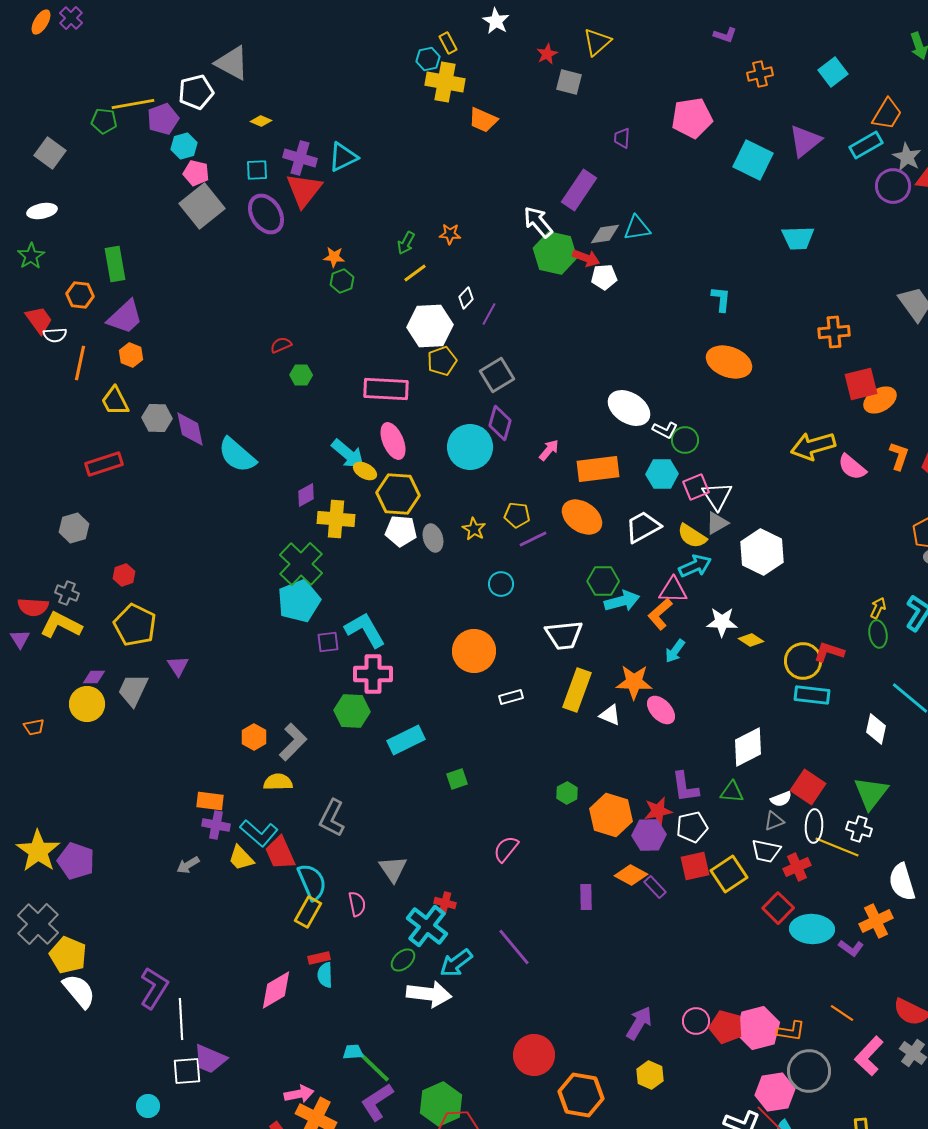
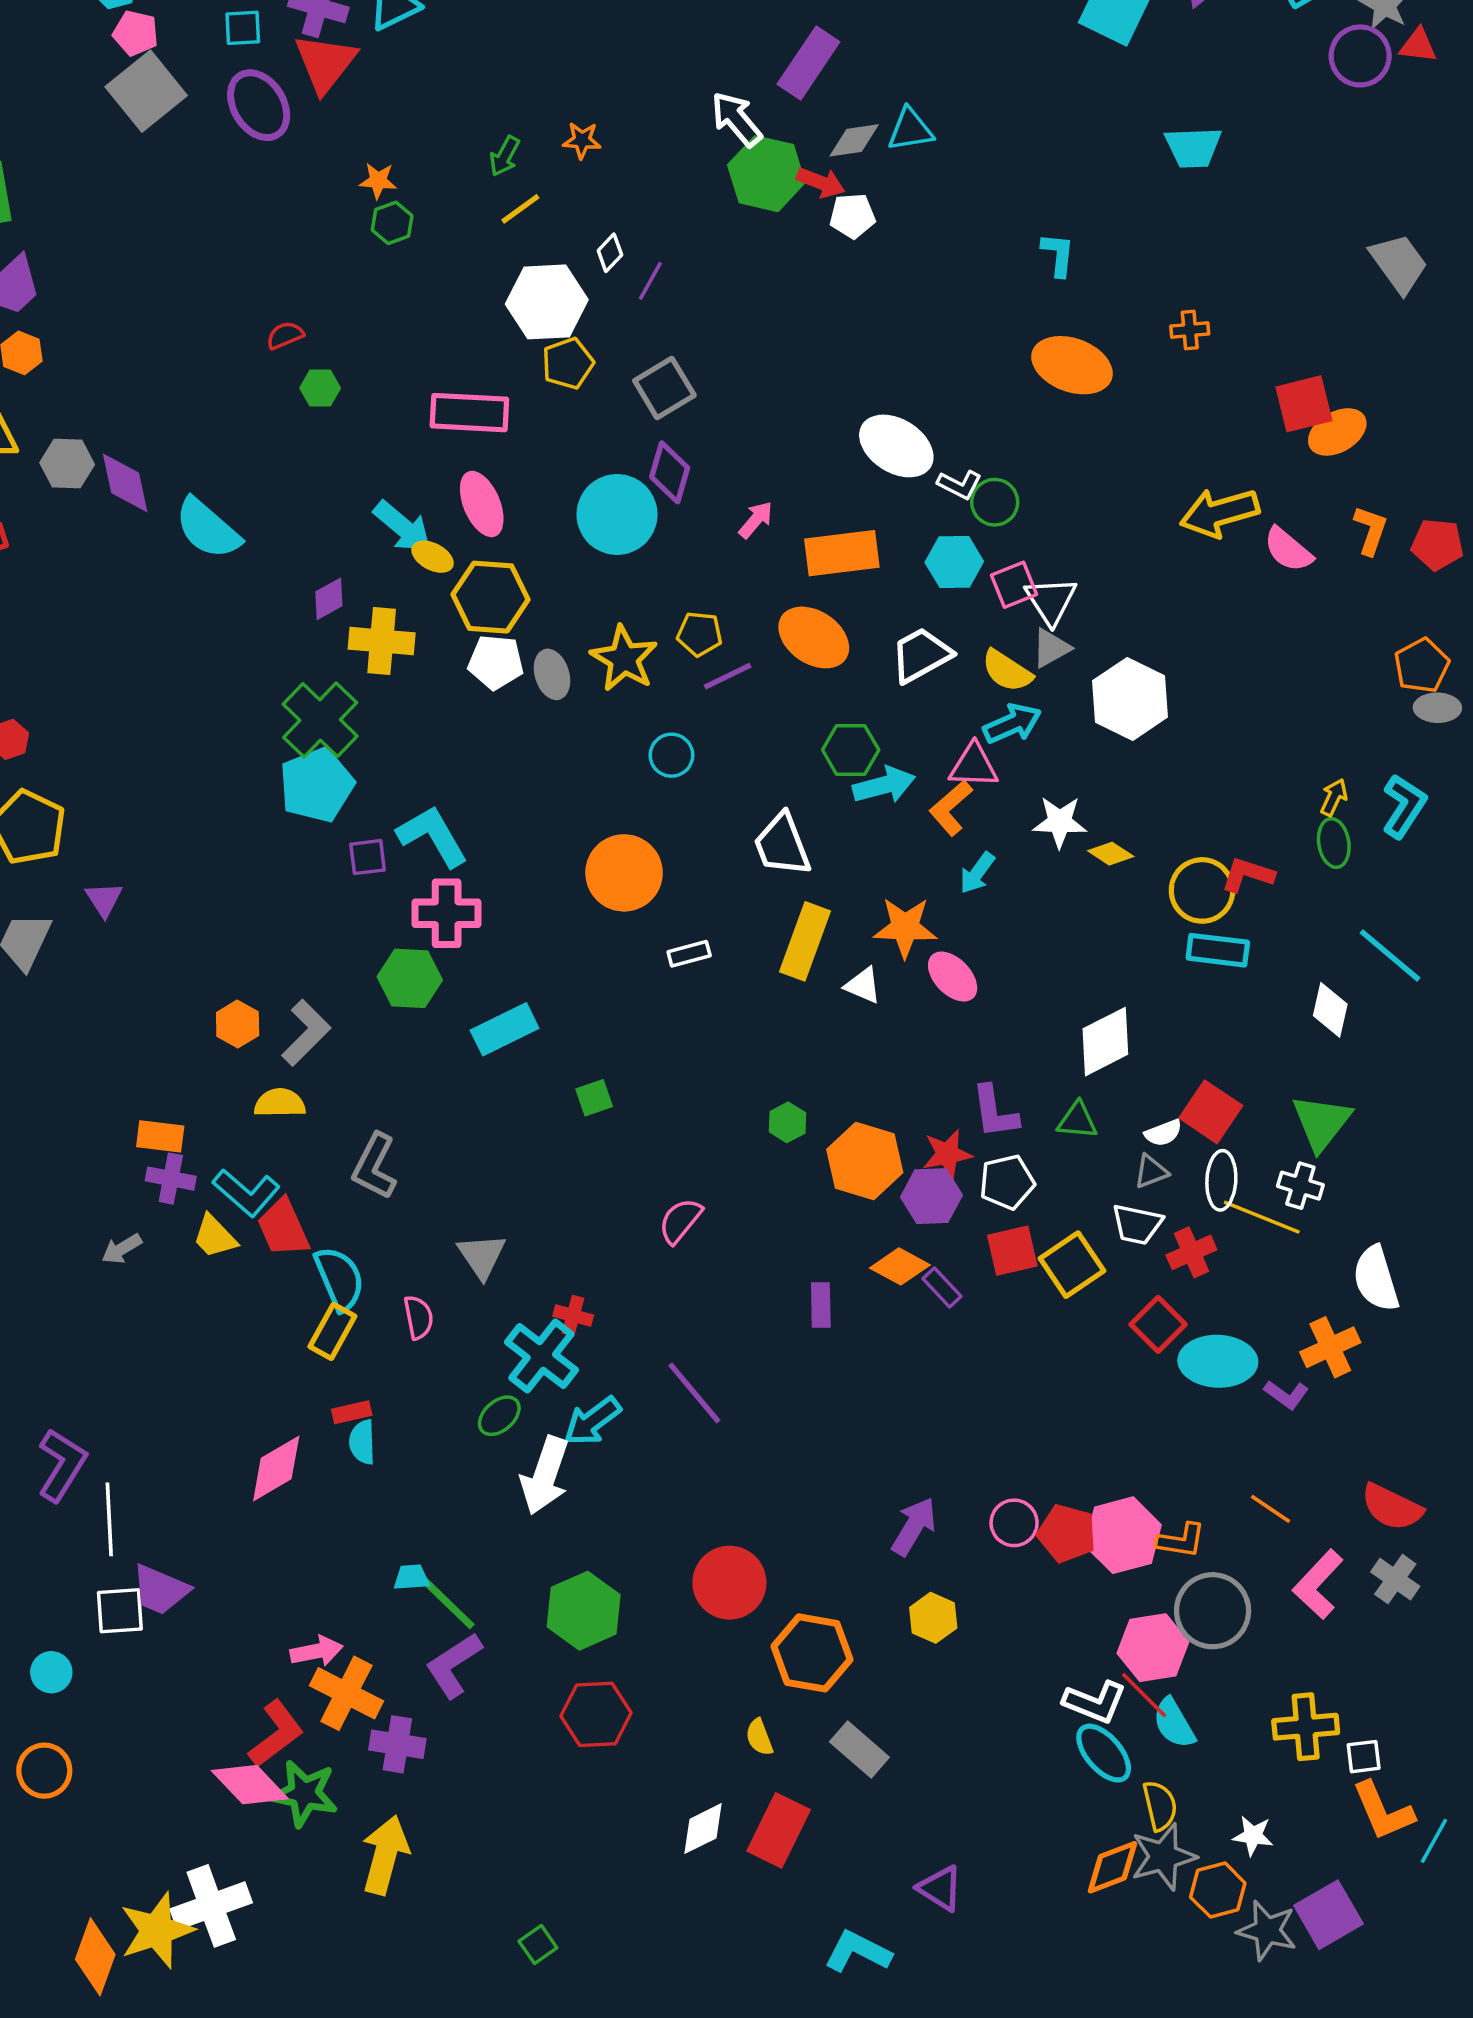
orange cross: (834, 332) -> (1190, 330), moved, size x0.7
yellow star: (474, 529) -> (624, 659), size x1.6
white trapezoid: (564, 635) -> (782, 845), turned 75
white arrow: (429, 994) -> (545, 1475), turned 102
green hexagon: (441, 1104) -> (584, 1611), moved

